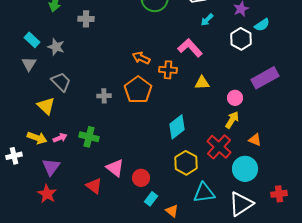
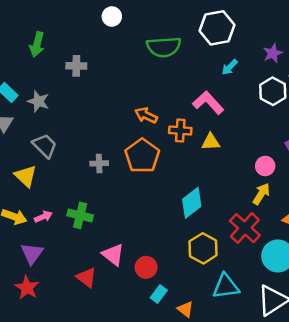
yellow triangle: (202, 83) -> (211, 142), moved

